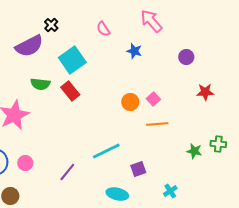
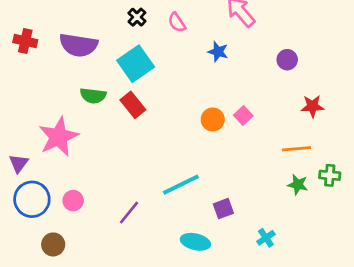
black cross: (51, 25) -> (137, 17), moved
purple semicircle: (29, 46) -> (78, 45), turned 36
orange line: (157, 124) -> (296, 149), moved

